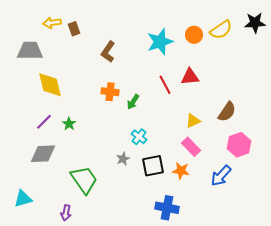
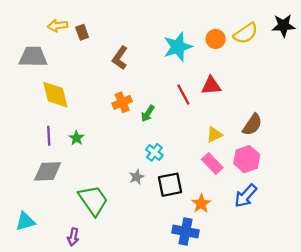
orange cross: (110, 92) -> (122, 102), turned -30
purple line: (44, 122) -> (49, 136), turned -48
pink hexagon: (239, 145) -> (247, 159), moved
orange star: (181, 171) -> (201, 204), moved, turned 30

